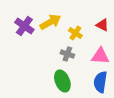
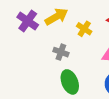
gray cross: (67, 54) -> (61, 52), moved

